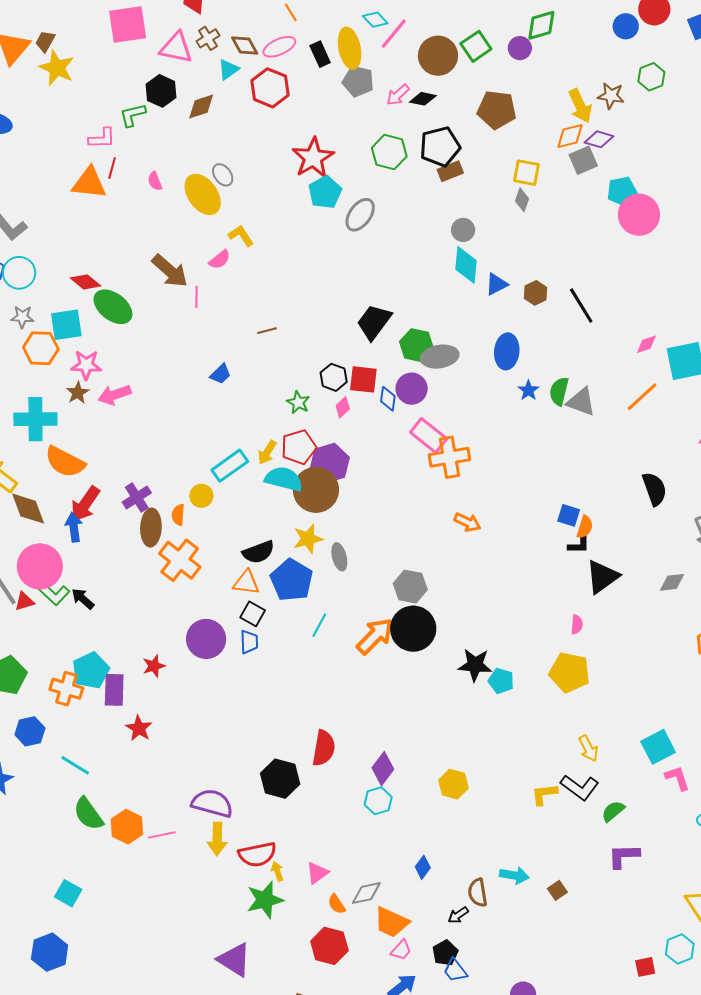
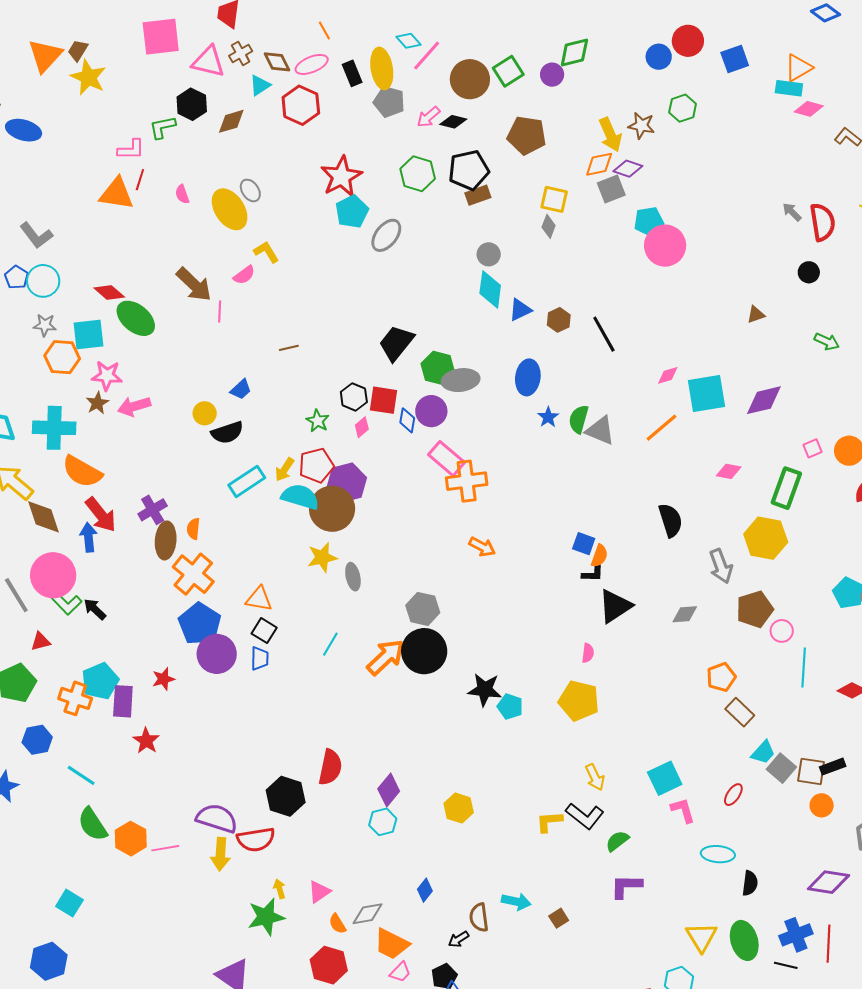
yellow circle: (201, 496) -> (205, 413), moved
red arrow: (85, 504) -> (101, 515), turned -75
black semicircle: (258, 552) -> (227, 433), moved
blue pentagon: (292, 580) -> (200, 624), moved
red triangle: (24, 601) -> (41, 641), moved
red semicircle: (257, 854) -> (256, 839), moved

